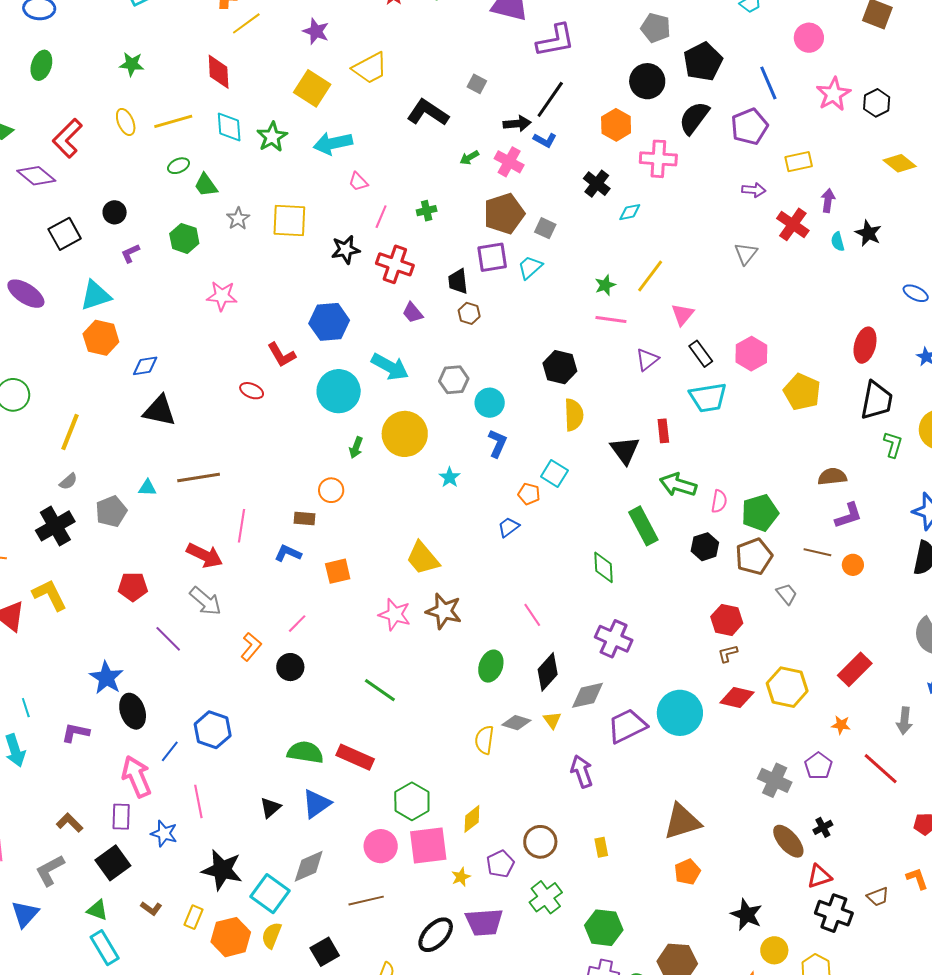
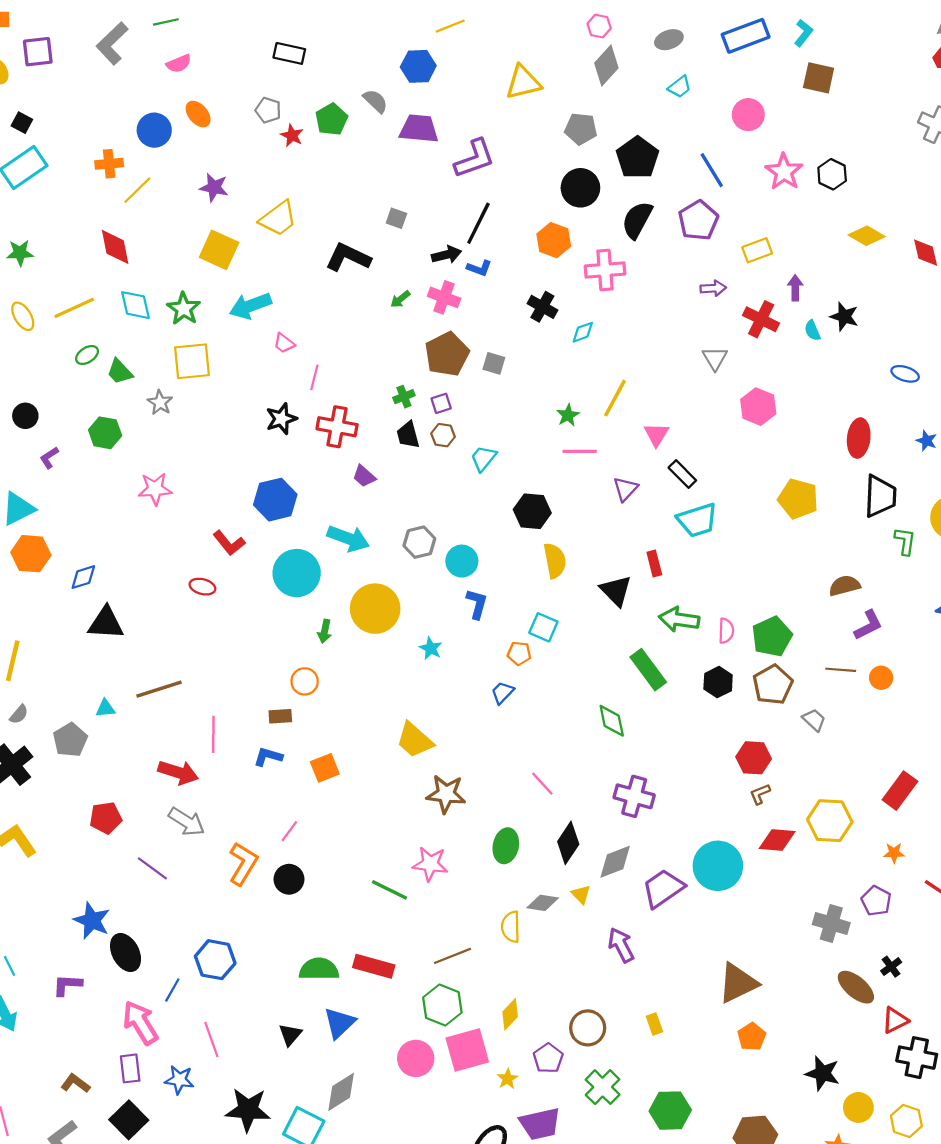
green cross: (427, 211) -> (404, 397), moved
yellow square: (289, 220) -> (192, 361), moved
purple square: (492, 257) -> (441, 403), size x0.6
cyan trapezoid: (530, 267) -> (483, 458), moved
brown hexagon: (469, 313) -> (443, 435), moved
pink hexagon: (751, 354) -> (758, 407), moved
pink star: (395, 615) -> (430, 864), moved
orange L-shape: (251, 647) -> (243, 864), size x1.4
brown line: (366, 901) -> (453, 956), moved

